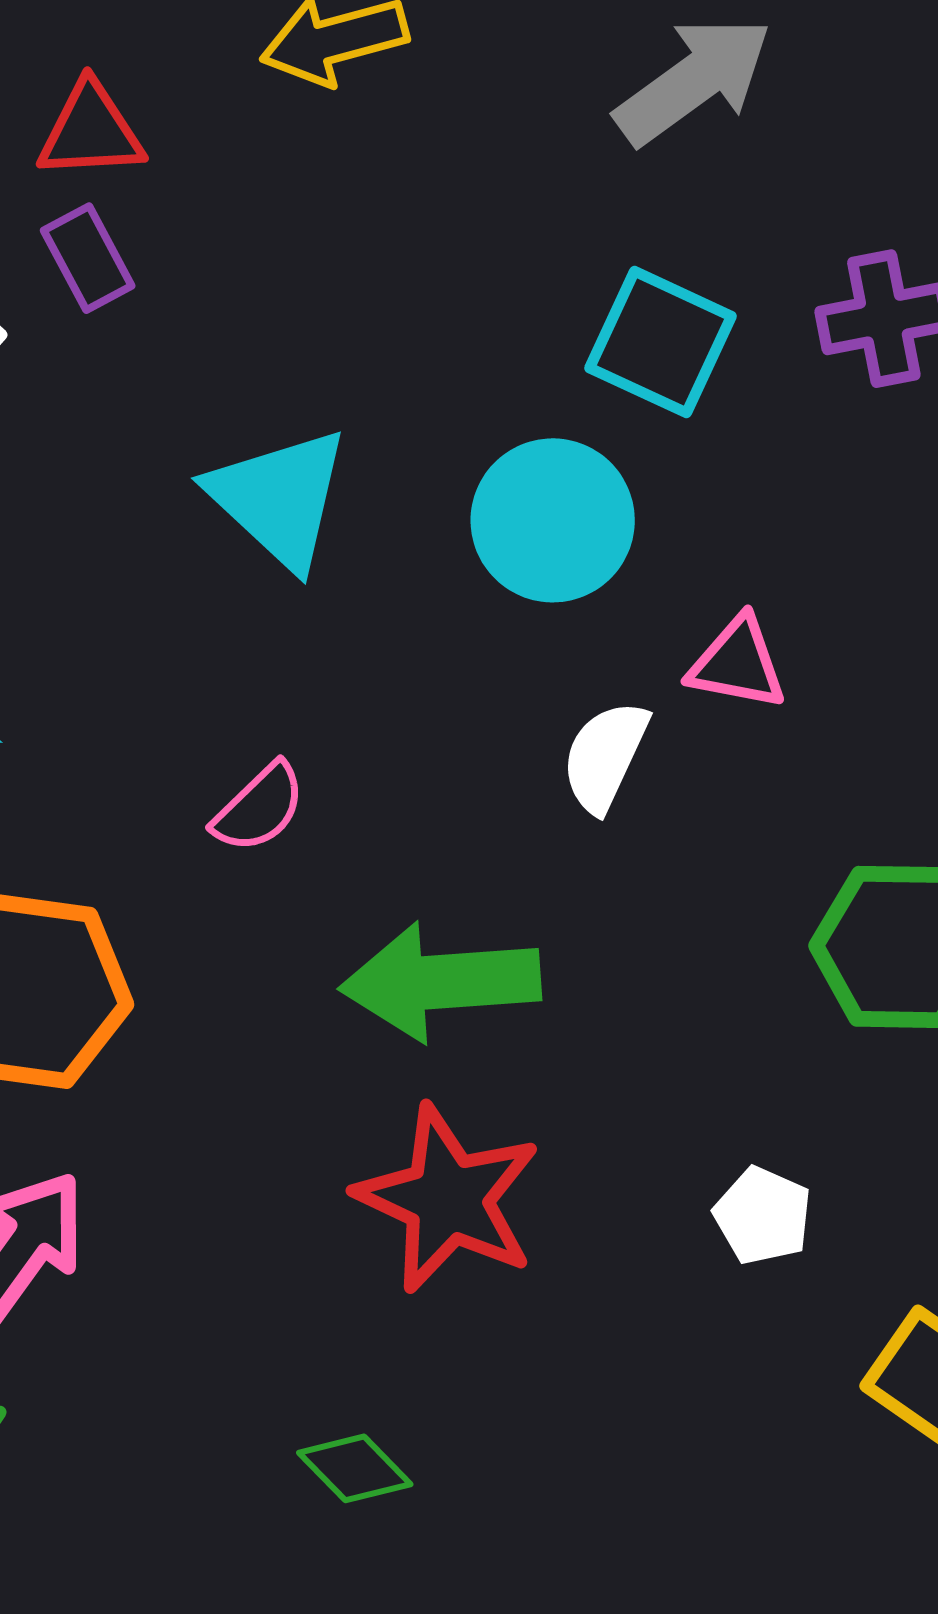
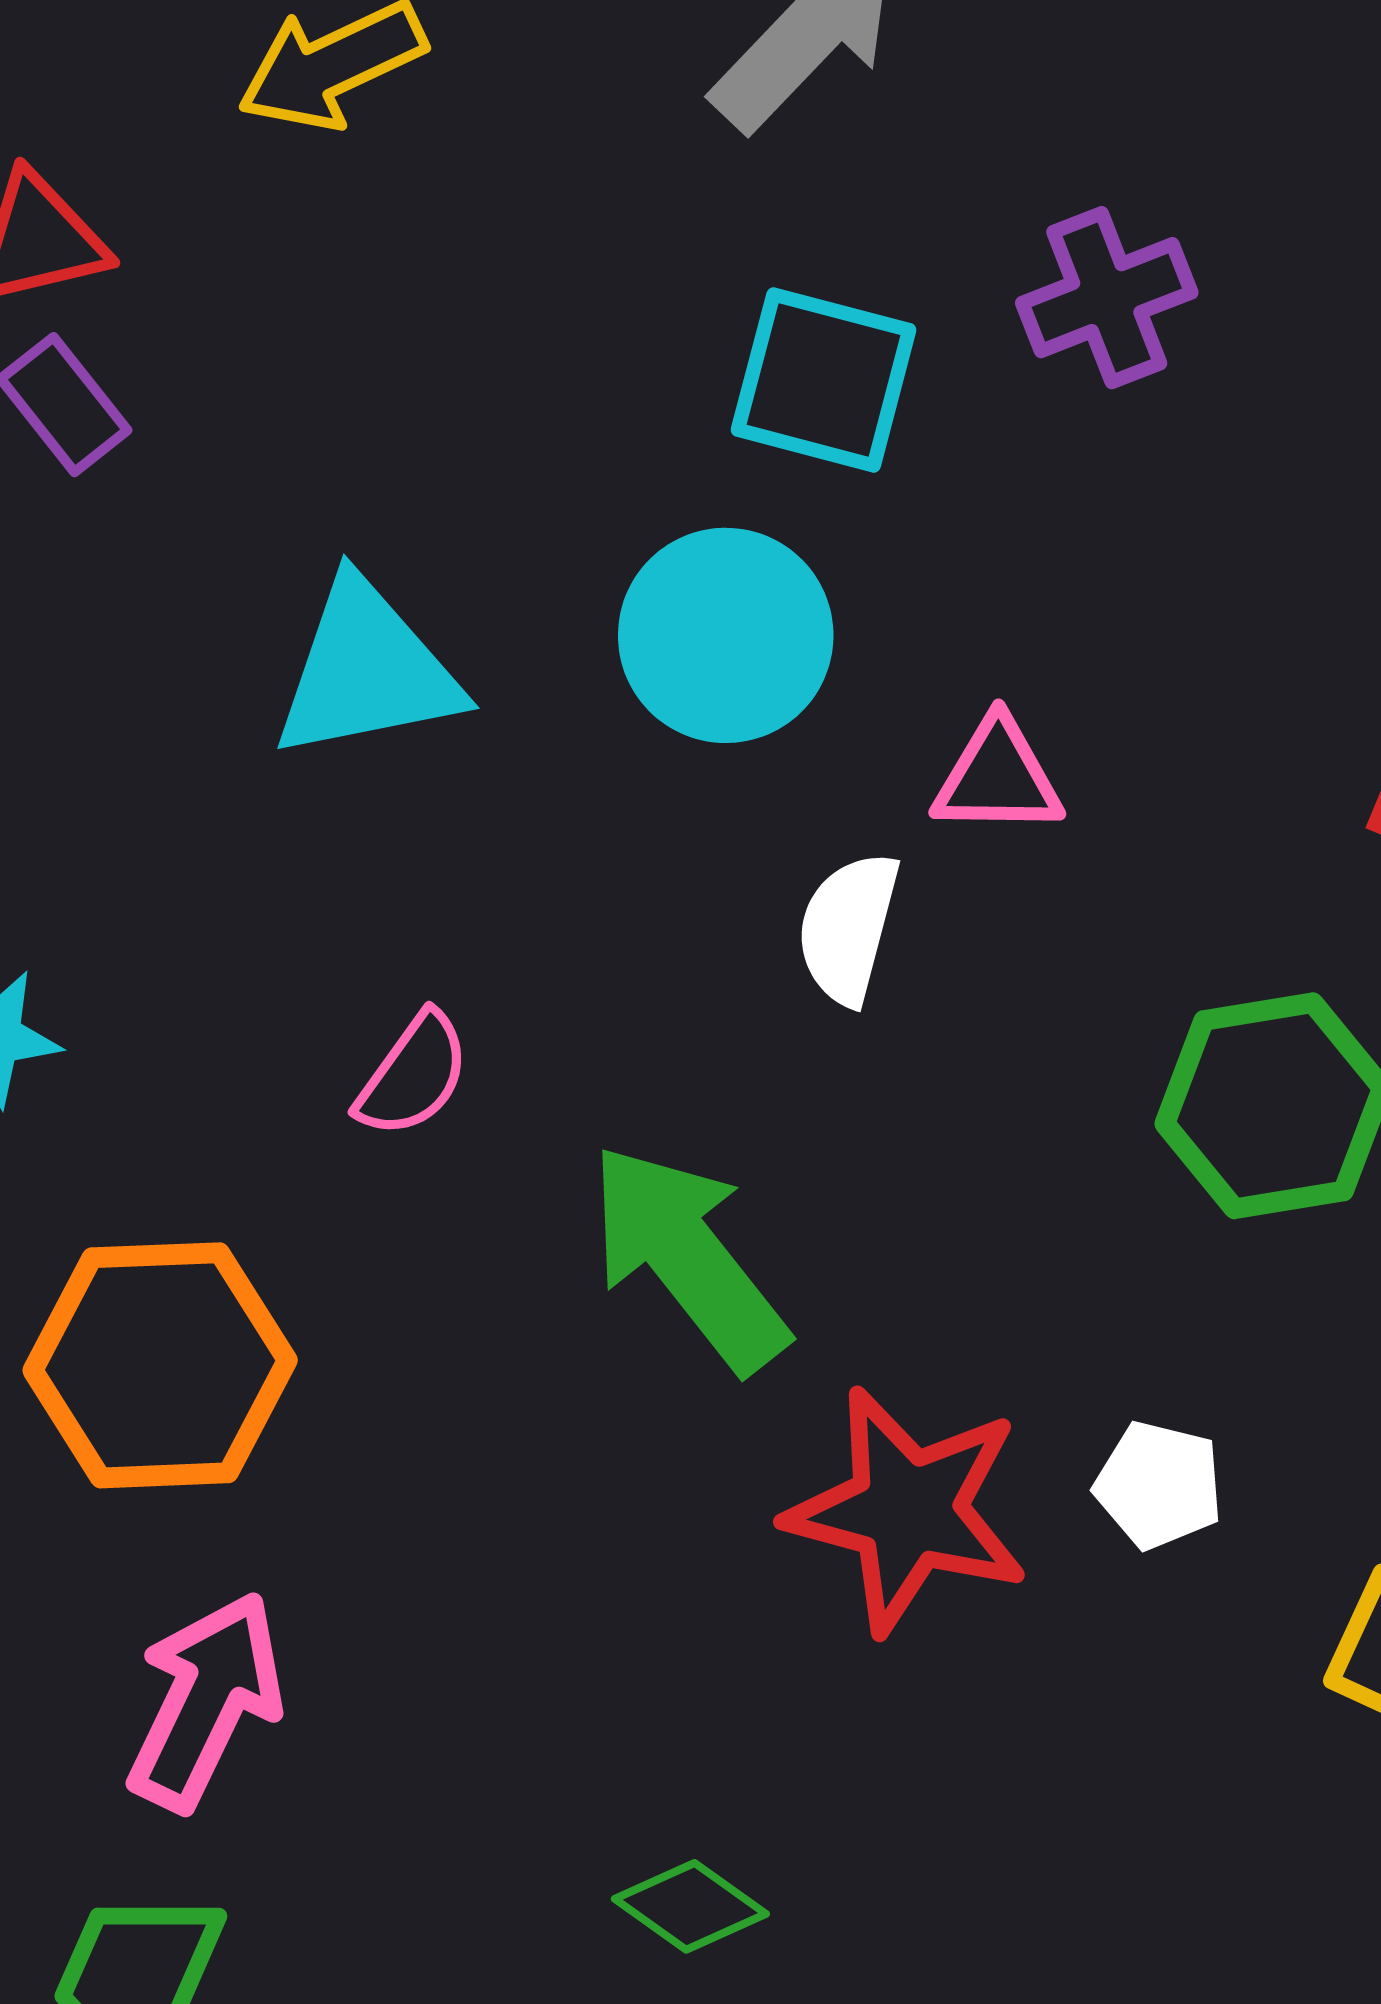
cyan triangle: (279, 498) -> (367, 670), turned -44
green arrow: (440, 982) -> (688, 1258), turned 66
red star: (448, 1199) -> (908, 1510), moved

